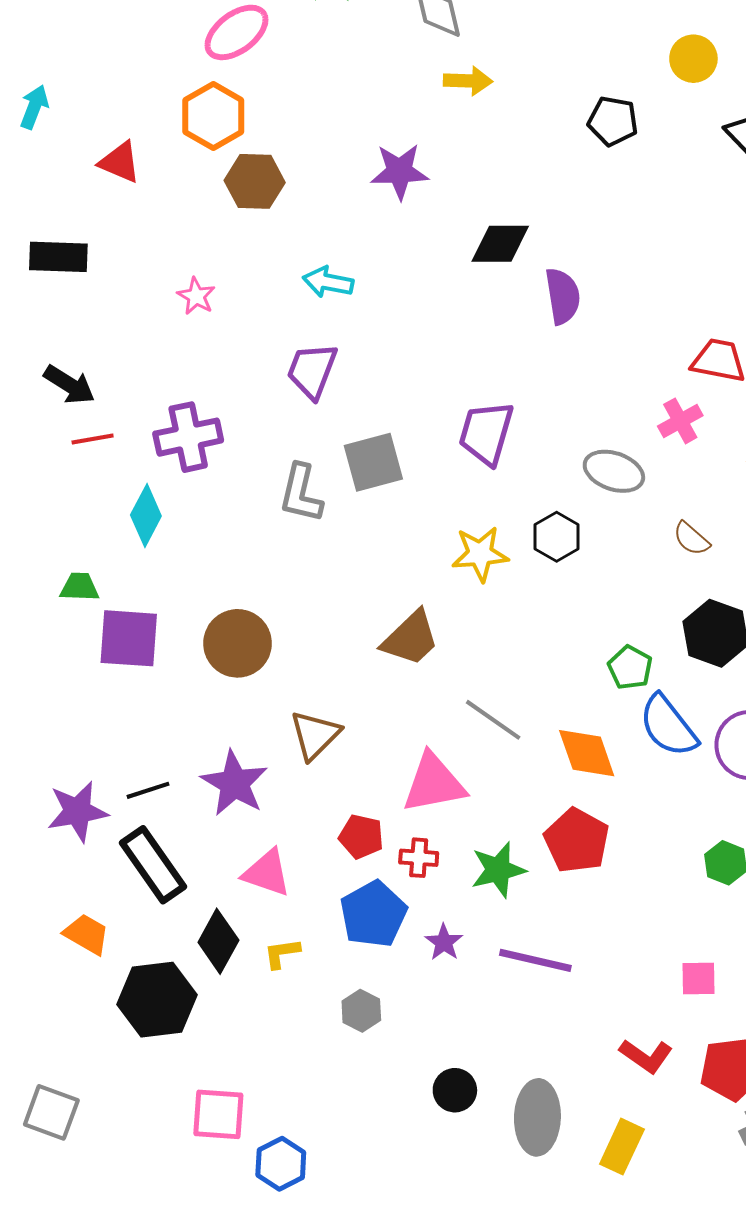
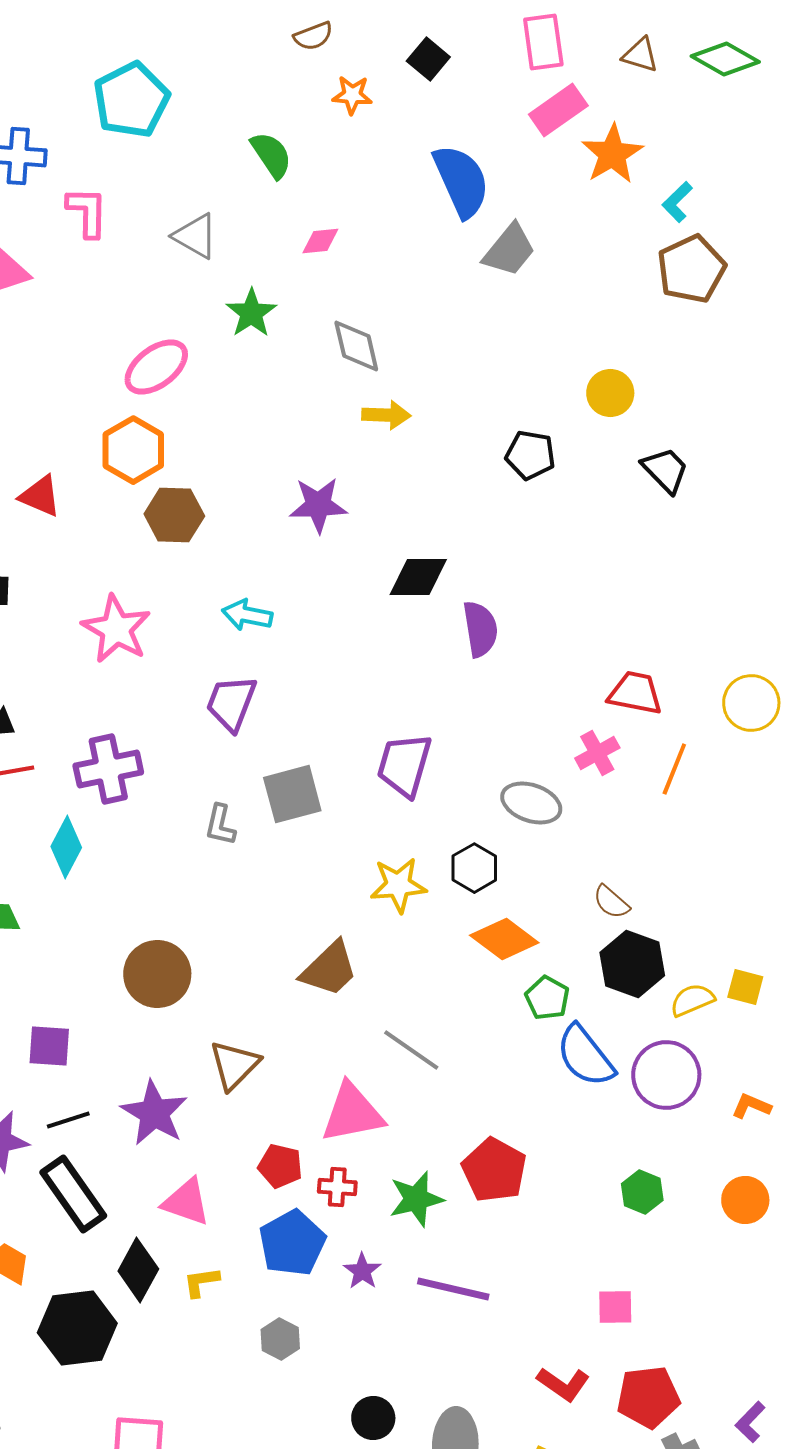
pink star: (196, 296) -> (116, 629), size x1.8
gray L-shape: (301, 493) -> (220, 825), size x0.7
brown semicircle: (691, 539) -> (611, 902), moved
purple square: (129, 638) -> (49, 1046), moved, size x0.7
orange diamond: (587, 753) -> (504, 939), moved, turned -34

